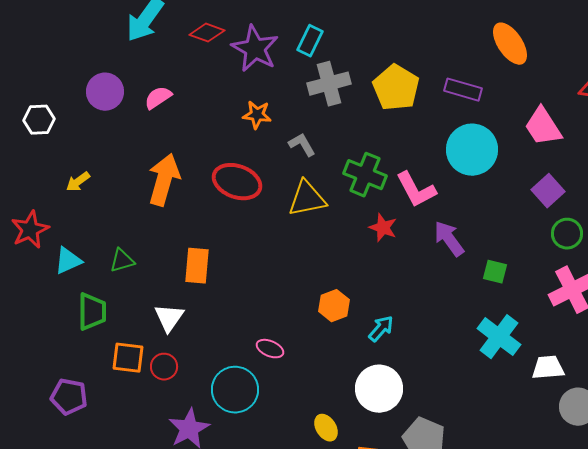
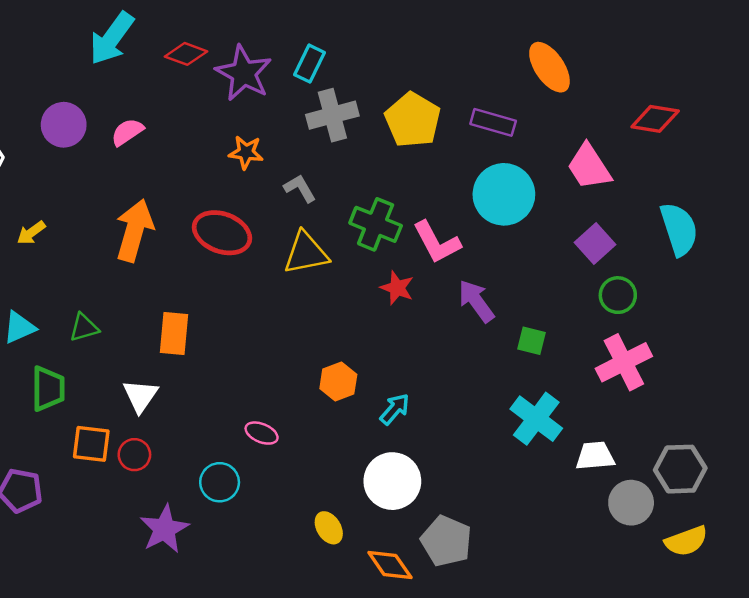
cyan circle: (235, 390) -> (220, 482), size x0.7

